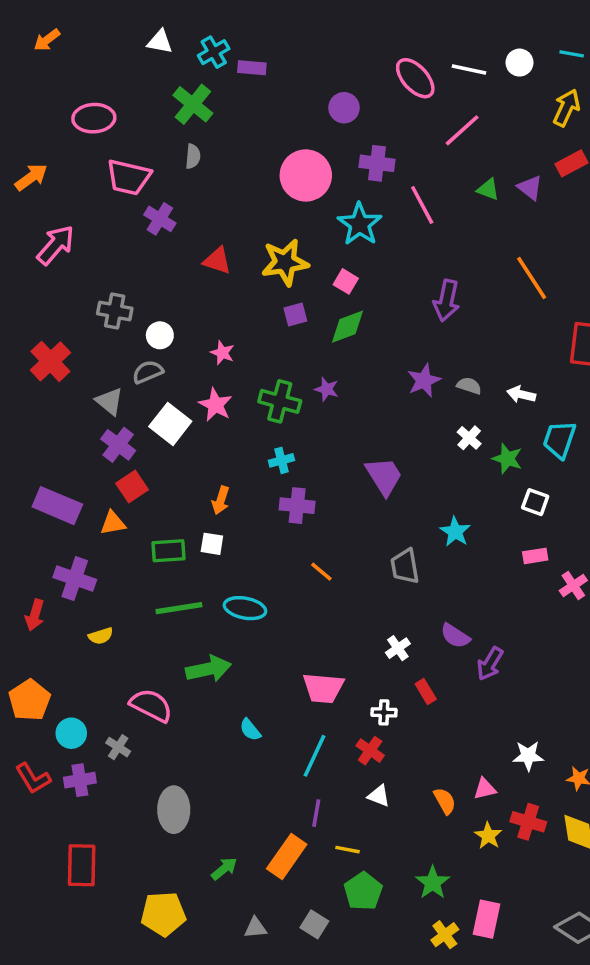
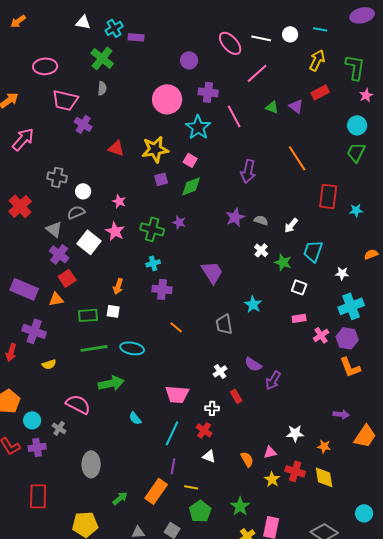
white arrow: (521, 394) -> (291, 225), turned -63

